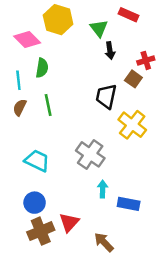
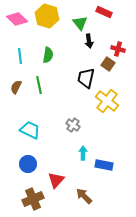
pink diamond: (27, 39) -> (17, 19), moved
red cross: (146, 60) -> (118, 49), turned 32
green semicircle: (42, 68) -> (48, 55), moved
cyan line: (18, 80) -> (20, 56), moved
gray cross: (90, 154) -> (73, 125), size x0.6
brown cross: (41, 231) -> (33, 199), moved

